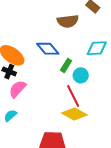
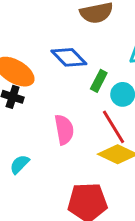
pink semicircle: (17, 89) -> (64, 130), moved, turned 132

